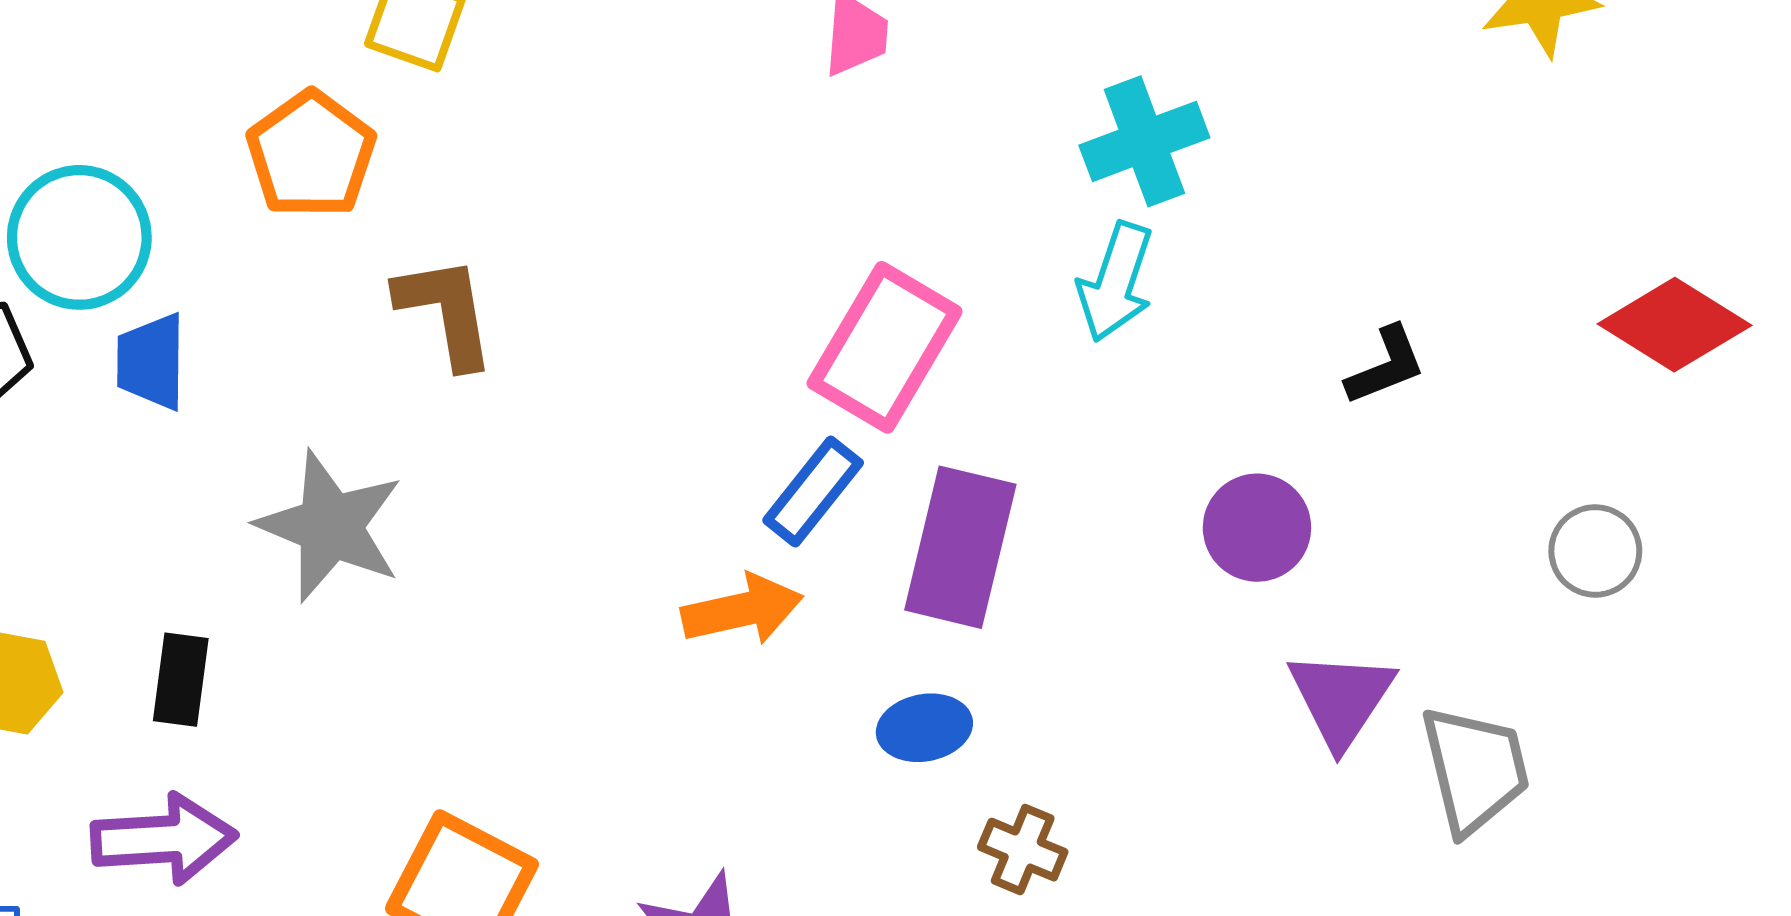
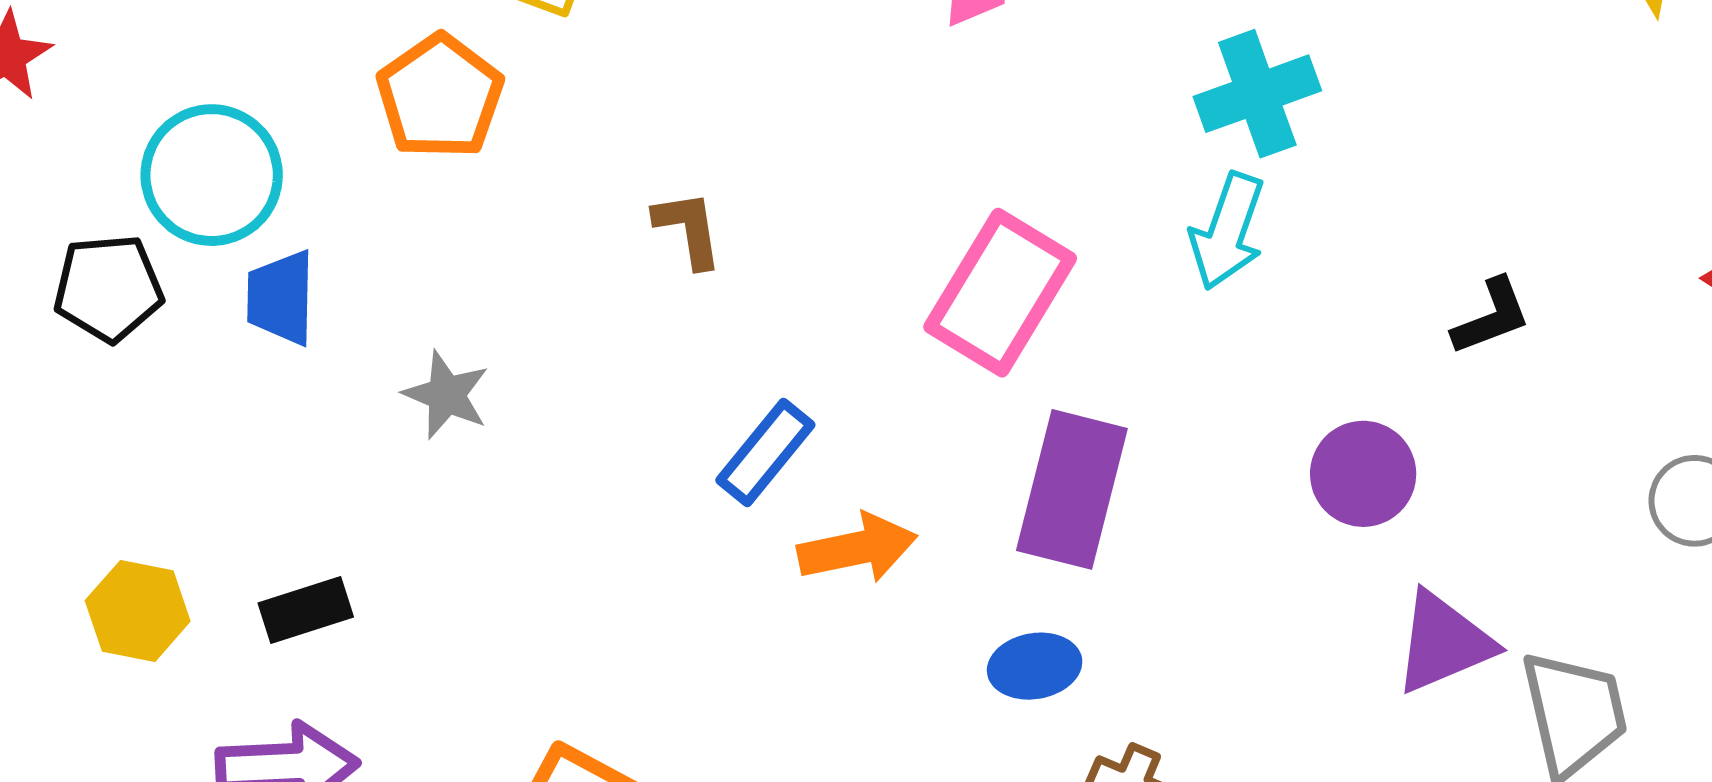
brown L-shape: (446, 312) -> (688, 229), moved, size x0.7
blue rectangle: (813, 491) -> (765, 452), moved
gray star: (330, 526) -> (446, 395), moved, size x0.6
black rectangle: (181, 680) -> (306, 610), turned 64
purple triangle: (1341, 699) -> (1444, 642), turned 33

